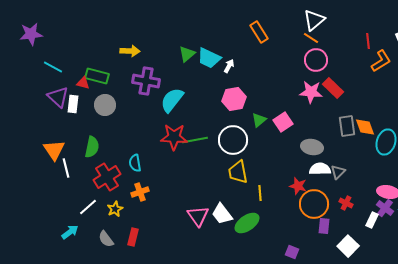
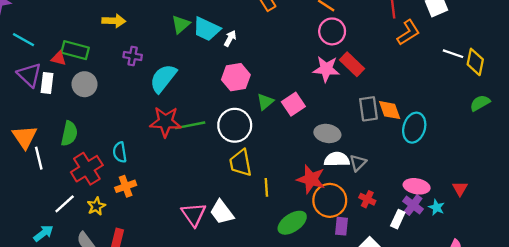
purple cross: (146, 81) -> (133, 56), size x0.6
red star: (298, 186) -> (311, 179), size x1.4
green ellipse: (247, 223) -> (292, 223), moved

